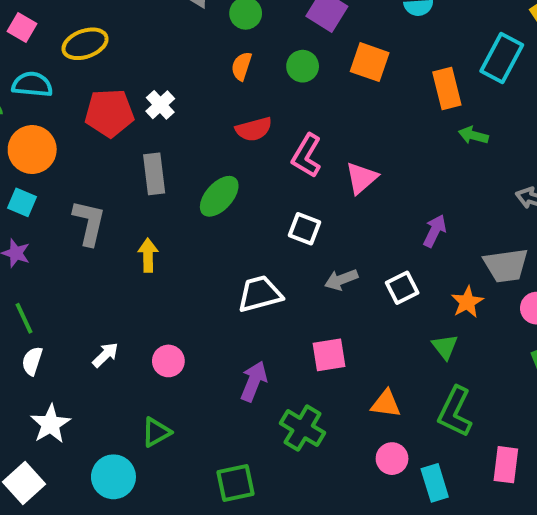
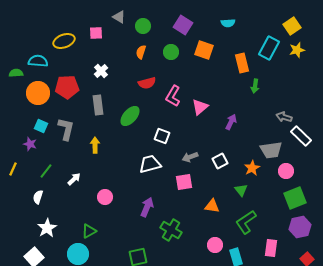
pink square: (22, 28) -> (96, 33), moved, turned -32
red pentagon: (109, 113) -> (67, 87), moved
green arrow: (473, 135) -> (255, 86), turned -96
cyan square: (22, 202) -> (41, 126), moved
white square: (305, 229) -> (162, 136), moved
purple arrow: (435, 231) -> (231, 122), moved
green line: (24, 318) -> (46, 171), moved, turned 63
white arrow: (105, 355) -> (74, 179), moved
pink square: (329, 355) -> (184, 182), moved
orange triangle: (386, 404) -> (212, 206), moved
green L-shape: (455, 412) -> (246, 222), turned 30
green triangle: (156, 432) -> (89, 231), moved

